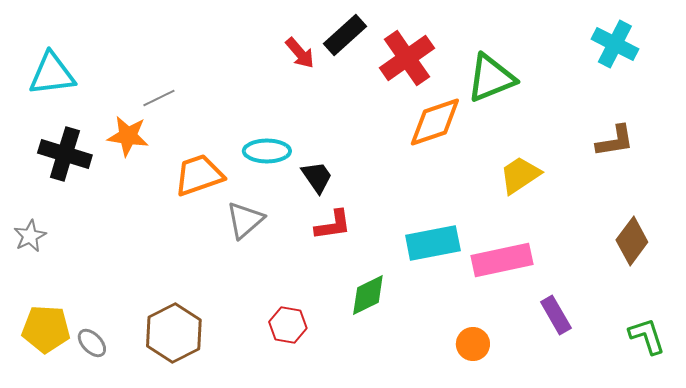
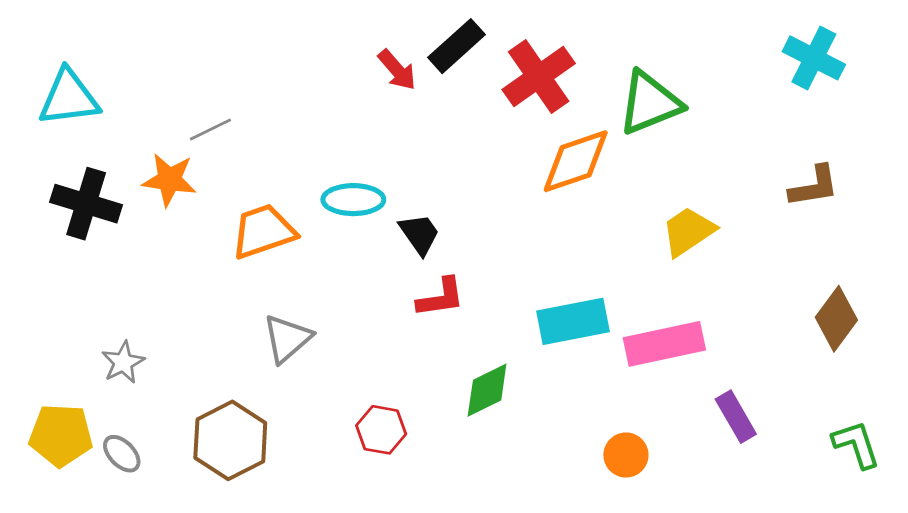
gray triangle: (245, 220) -> (287, 339), moved
gray star: (30, 236) -> (123, 362), moved

